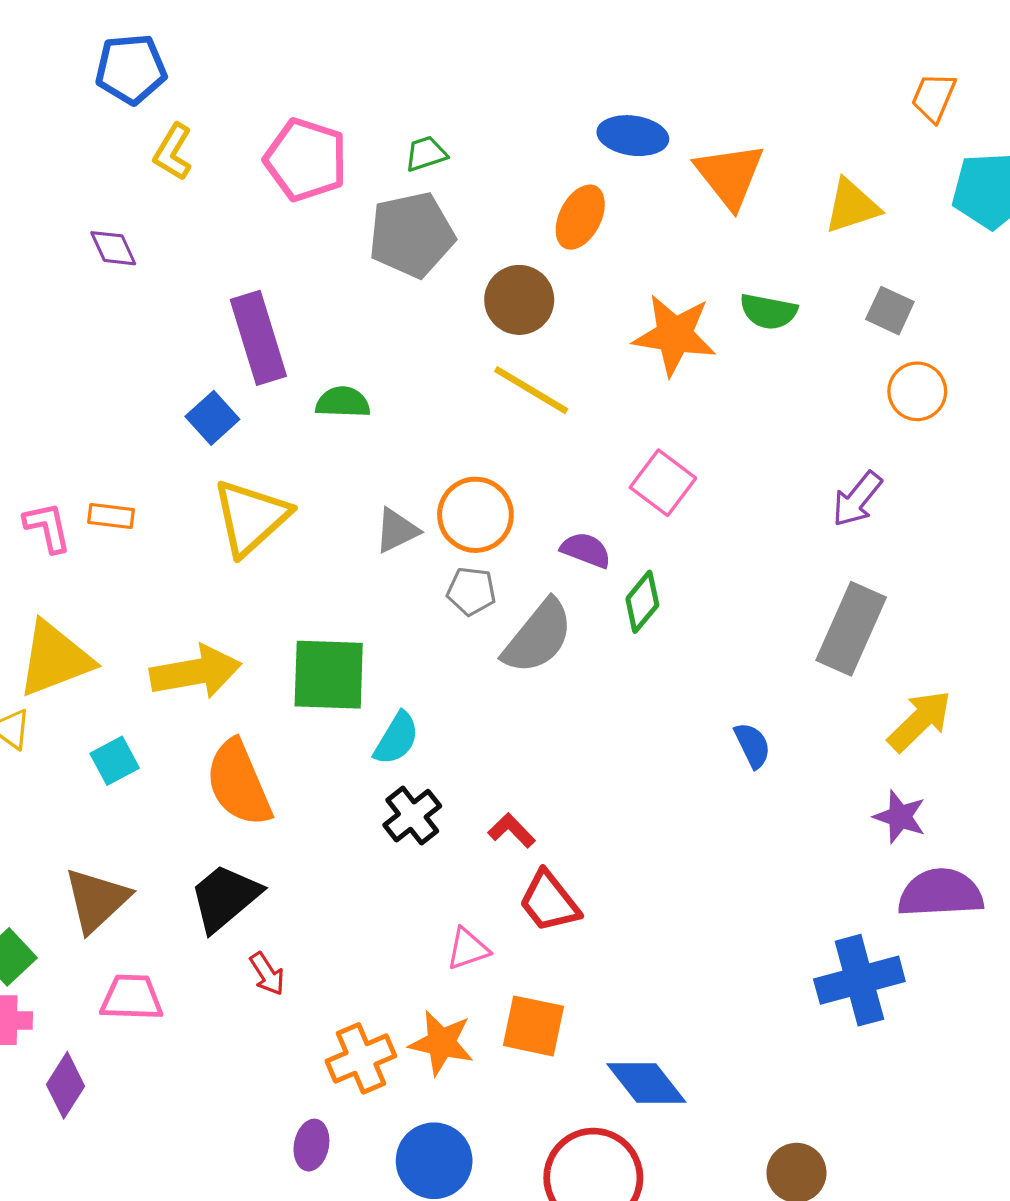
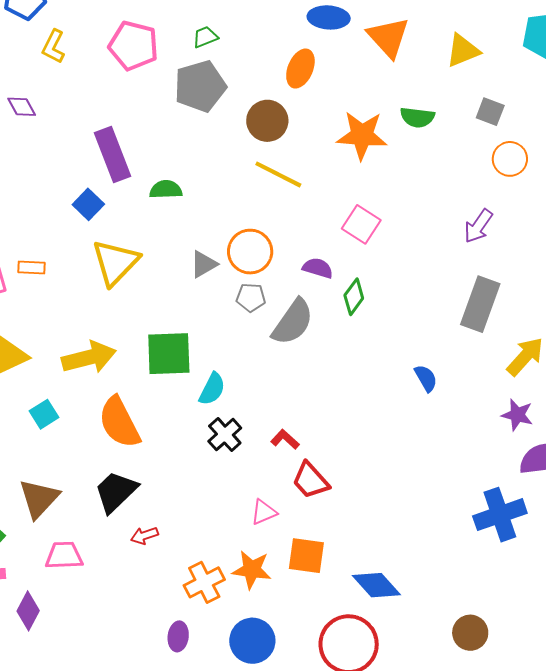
red arrow: (267, 974) -> (144, 536), turned 108

